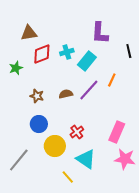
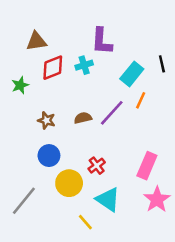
purple L-shape: (100, 33) -> (102, 41), moved
cyan rectangle: (87, 61) -> (132, 74), moved
pink star: (125, 159) -> (157, 199), turned 30

